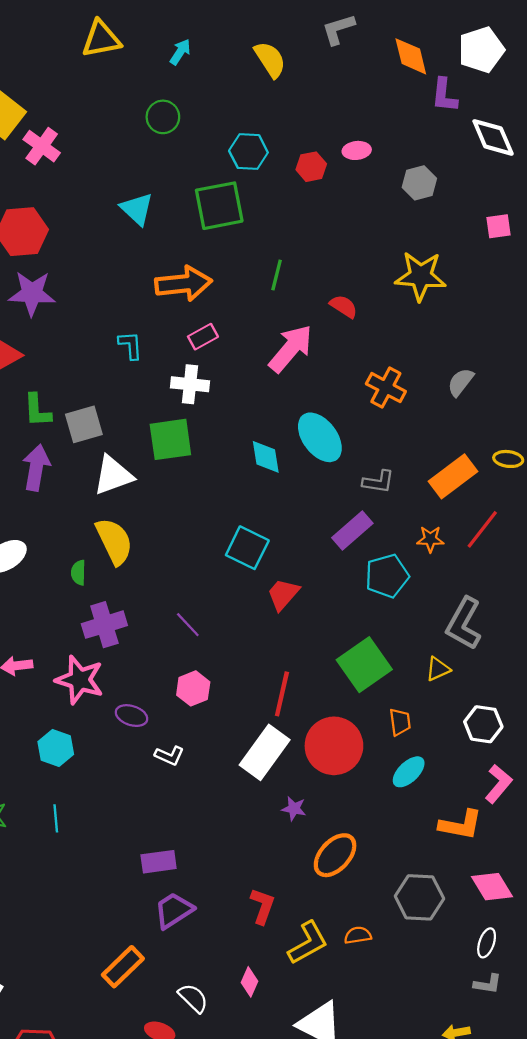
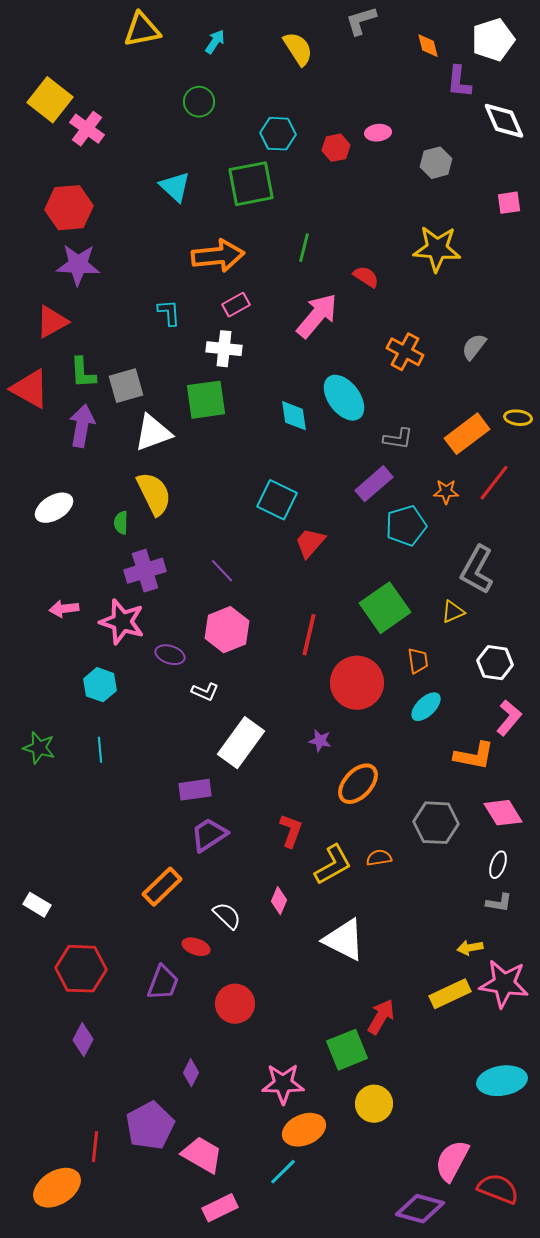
orange diamond: (411, 56) -> (428, 46), size x0.7
pink hexagon: (193, 688) -> (227, 630), size x1.4
white rectangle: (265, 752) -> (241, 743), moved

